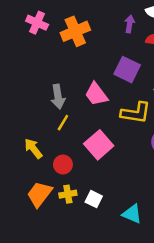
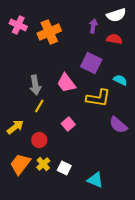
pink square: (99, 145) -> (68, 124), size x0.6
yellow arrow: (33, 148) -> (15, 127), turned 90
yellow cross: (68, 194) -> (43, 164), turned -32

